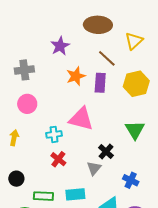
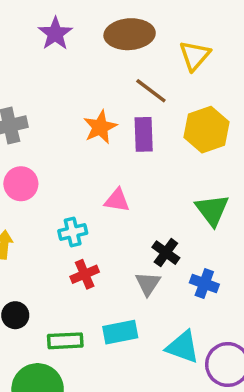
purple star: (60, 46) -> (55, 34), moved
pink triangle: (81, 119) -> (117, 200), size x0.6
red cross: (58, 159) -> (85, 274), turned 35
blue cross: (131, 180) -> (204, 284), moved

